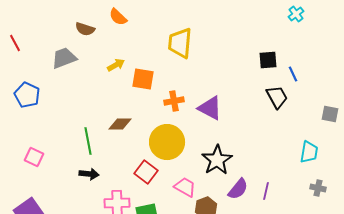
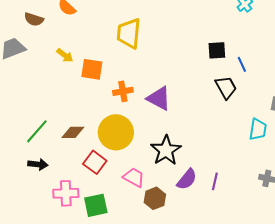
yellow arrow: (116, 65) -> (65, 55), turned 66
brown diamond: (120, 124) -> (73, 132), moved
green line: (88, 141) -> (37, 131), turned 52
cyan trapezoid: (309, 152) -> (258, 129), moved

